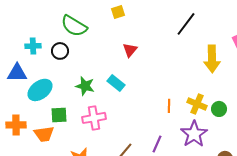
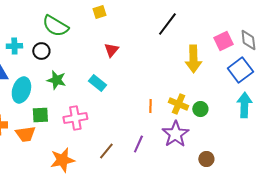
green star: (85, 86) -> (56, 80), moved
cyan ellipse: (40, 90) -> (21, 90), turned -35

